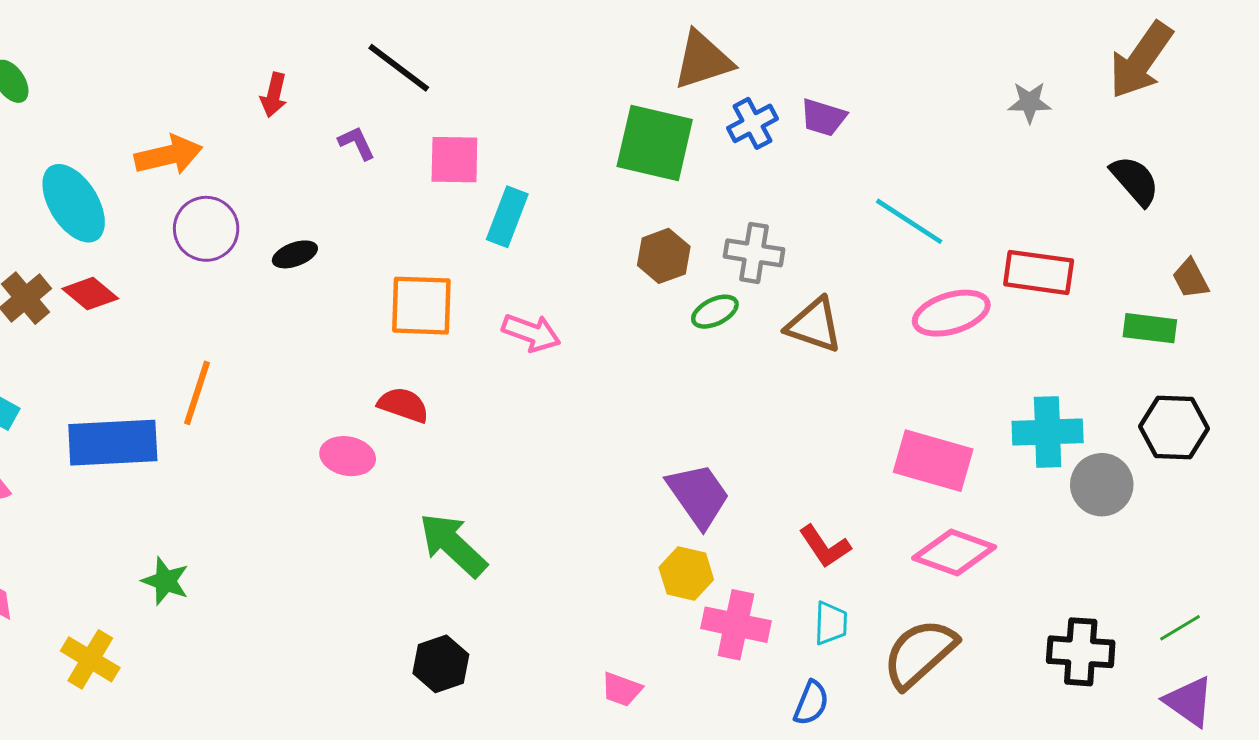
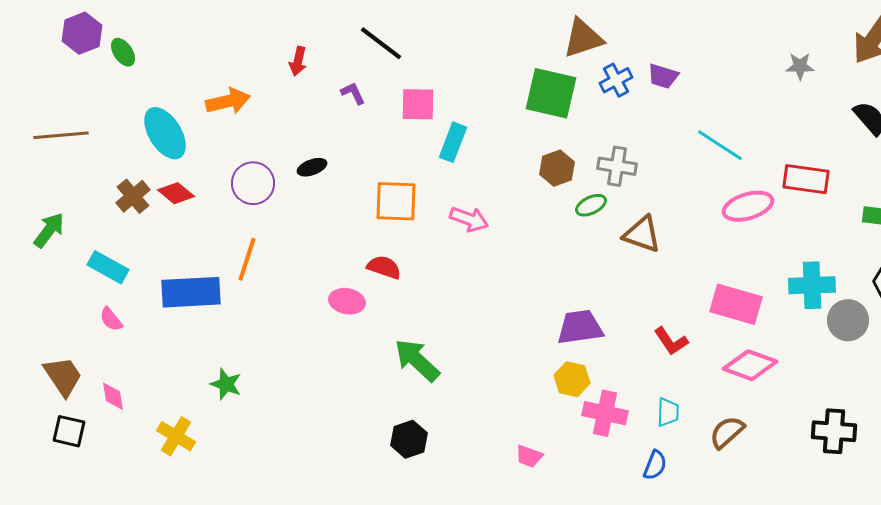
purple circle: (206, 229) -> (253, 183), moved
brown triangle: (814, 325) -> (642, 234), moved
purple trapezoid: (698, 495) -> (580, 327), turned -63
red L-shape: (825, 546) -> (671, 341), moved
brown semicircle: (920, 653) -> (727, 432), size x0.7

